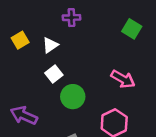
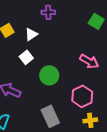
white square: (54, 74) -> (26, 57), moved

